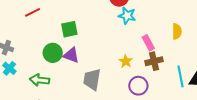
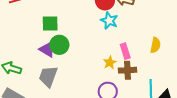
green circle: (53, 53) -> (59, 45), moved
yellow star: (126, 61) -> (110, 63), moved
gray trapezoid: (92, 79) -> (48, 76), moved

